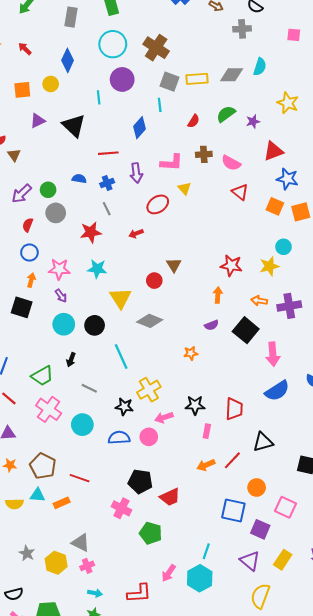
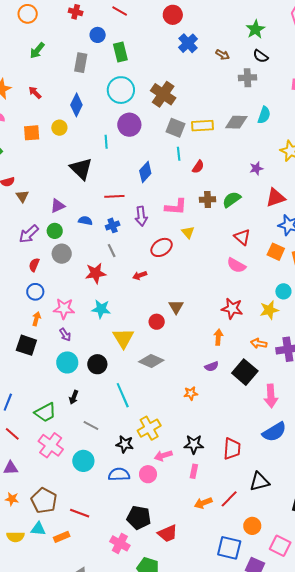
cyan line: (160, 105) -> (179, 154), moved
green semicircle: (226, 114) -> (232, 199), moved
purple triangle: (38, 121) -> (58, 206), moved
pink semicircle: (231, 163) -> (236, 265), moved
pink rectangle: (207, 431) -> (194, 471), moved

